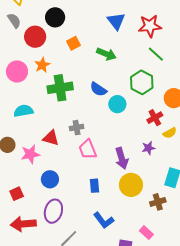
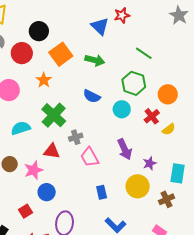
red star: (150, 26) -> (122, 15), moved, size x0.7
orange square: (74, 43) -> (61, 54), size x1.6
orange star: (42, 65) -> (44, 80), moved
green cross: (60, 88) -> (54, 115), moved, turned -30
cyan circle: (117, 104) -> (122, 109), moved
purple star: (148, 148) -> (150, 163), moved
purple arrow: (122, 158) -> (125, 149), moved
blue circle: (50, 179) -> (47, 192), moved

